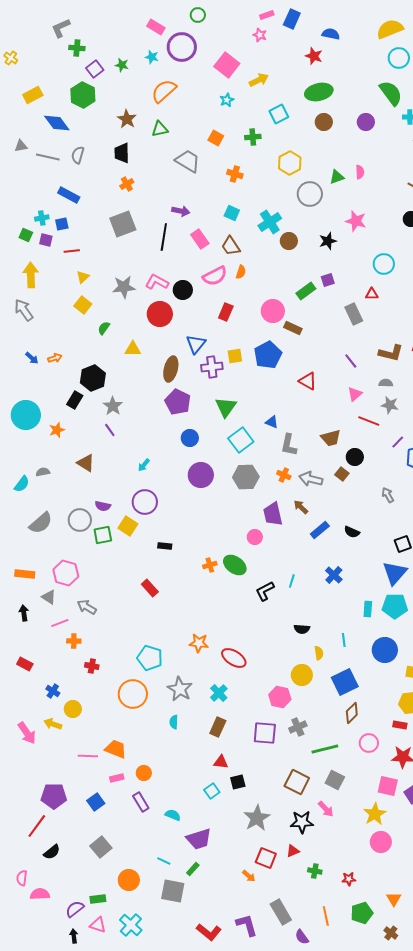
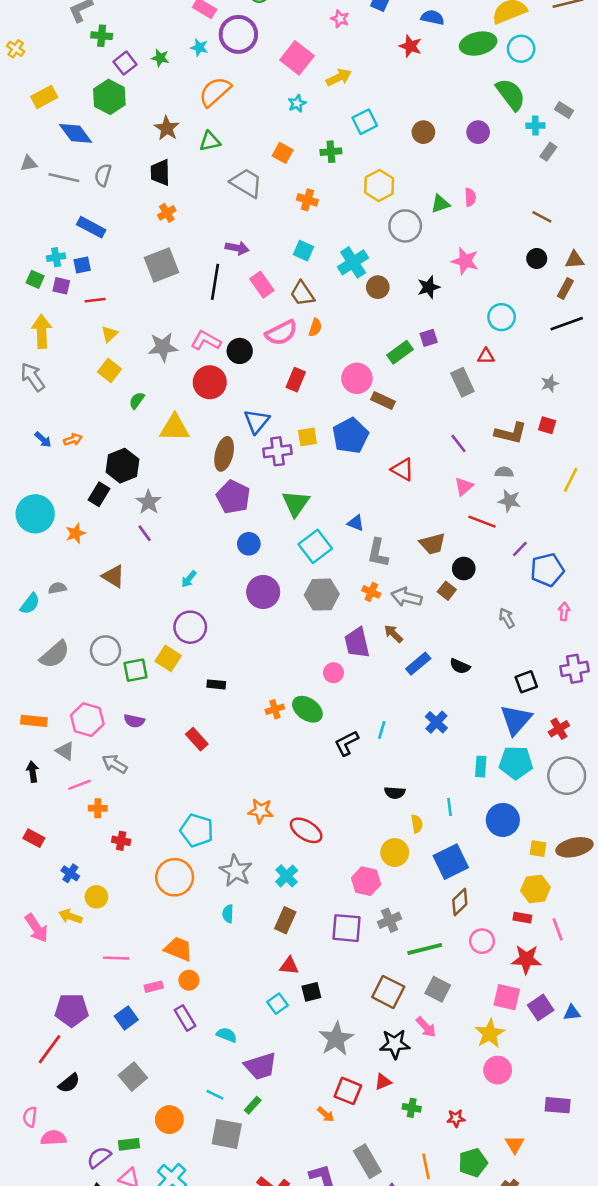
green ellipse: (319, 92) -> (478, 44), moved
yellow triangle: (133, 349) -> (175, 428), size x1.4
purple semicircle: (103, 506) -> (134, 721), moved
orange trapezoid: (116, 749) -> (178, 949), moved

